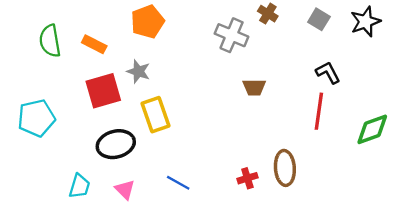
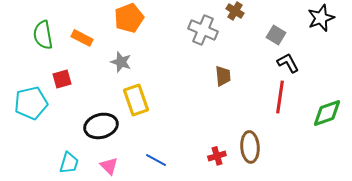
gray square: (319, 19) -> (276, 35), moved
brown trapezoid: (254, 87) -> (223, 76), turned -95
red square: (103, 91) -> (62, 79), moved, size x0.6

